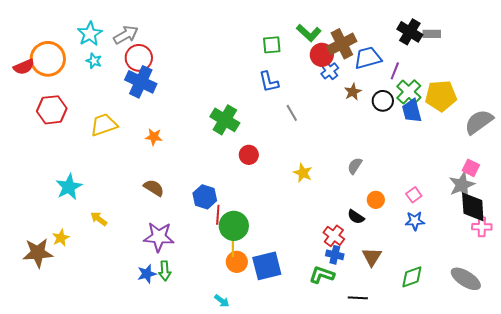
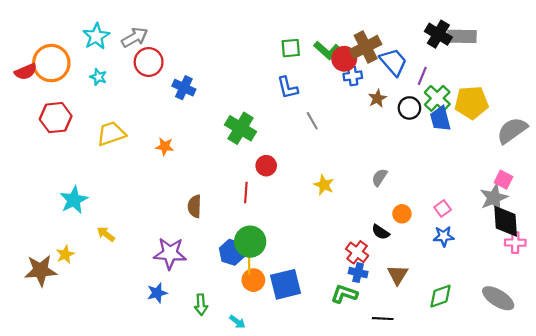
green L-shape: (309, 33) -> (327, 50), moved
gray rectangle: (432, 34) -> (462, 36), size x1.5
blue trapezoid: (368, 58) -> (393, 62), turned 64
cyan star: (94, 61) -> (98, 77), moved
blue cross: (330, 71) -> (353, 76), turned 30
blue cross: (141, 82) -> (184, 88), moved, size x0.7
brown semicircle: (154, 188) -> (195, 206), moved, turned -120
blue hexagon: (205, 197) -> (232, 252), moved
red line: (218, 215) -> (246, 192), moved
green arrow: (165, 271) -> (201, 305), moved

